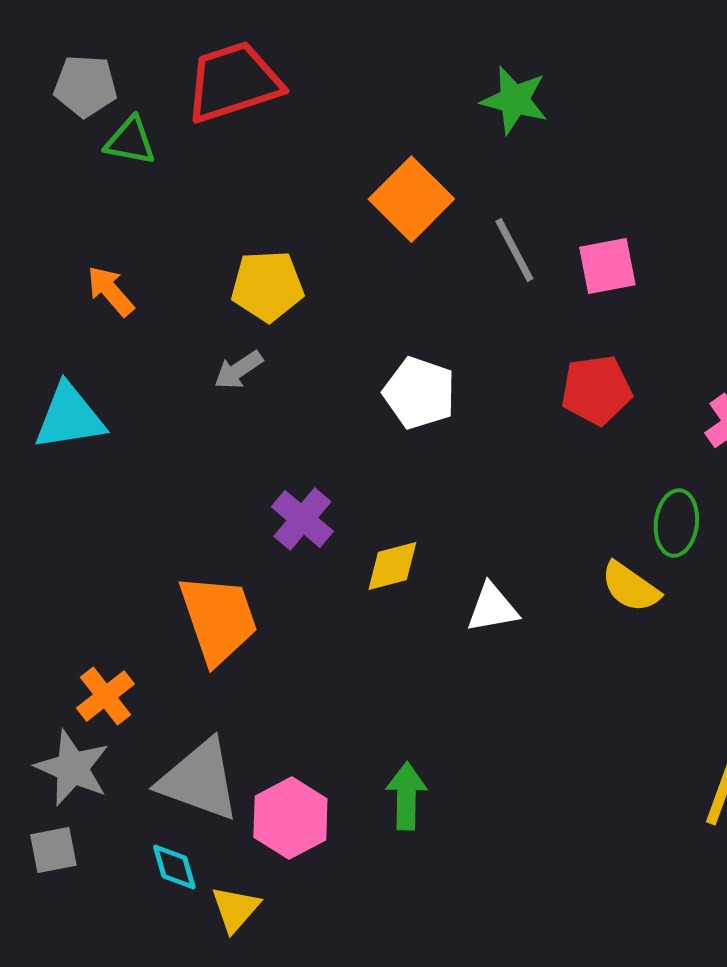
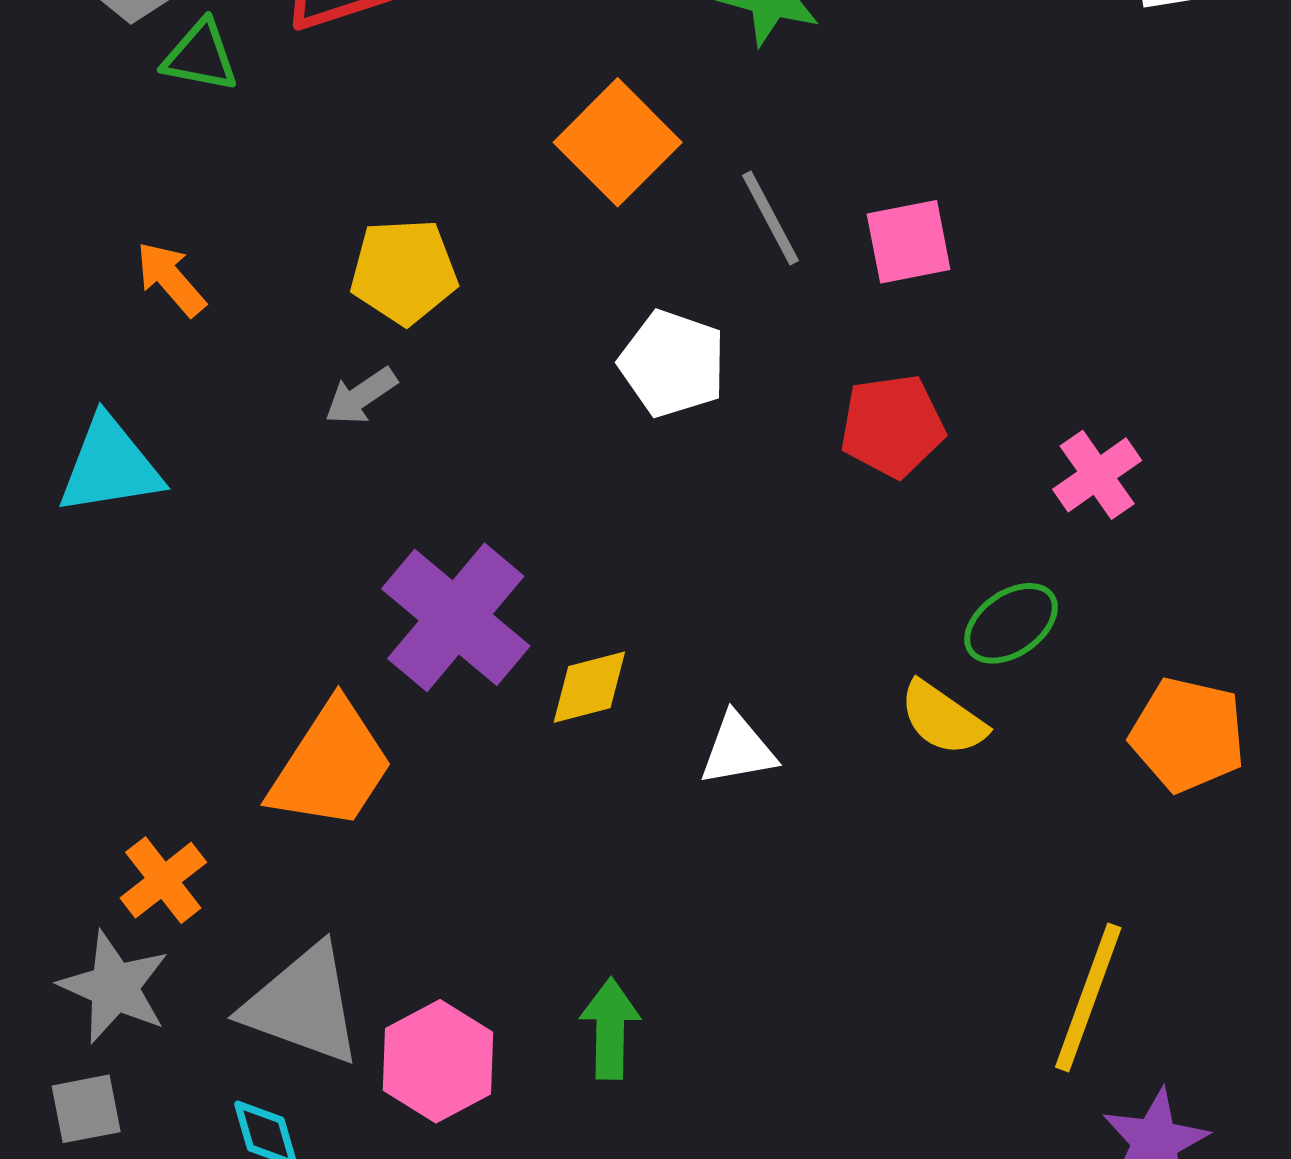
white pentagon: (419, 393) -> (673, 364), moved
purple cross: (302, 519) -> (456, 617), size x1.6
green ellipse: (676, 523) -> (1011, 623), turned 48
orange trapezoid: (218, 619) -> (331, 766), turned 52

